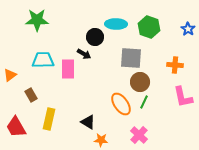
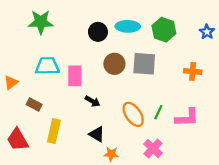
black circle: (95, 37) -> (98, 32), moved
black arrow: (84, 54) -> (92, 101), moved
brown circle: (140, 82) -> (114, 64), moved
brown rectangle: (31, 95) -> (34, 105), turned -32
pink L-shape: (183, 97) -> (187, 118), moved, turned -80

